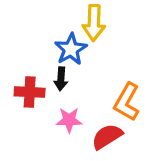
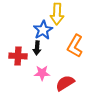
orange L-shape: (127, 102) -> (75, 46), moved

